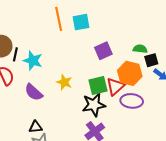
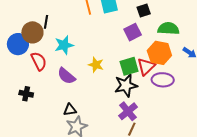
green semicircle: (140, 49) -> (168, 29), size x1.5
black line: (15, 54) -> (46, 22), moved
black square: (151, 60) -> (144, 11), moved
cyan star: (33, 61) -> (64, 45), turned -30

